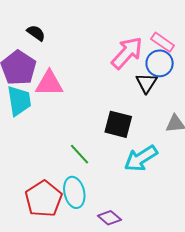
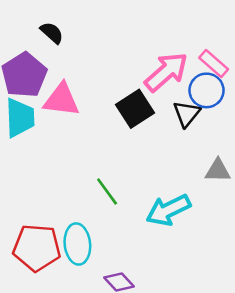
black square: (118, 124) -> (135, 109), moved, turned 36
green line: (80, 154) -> (107, 191), moved
red pentagon: (44, 199) -> (37, 248), turned 30

